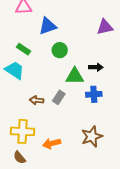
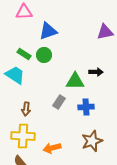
green circle: (60, 50) -> (44, 55), moved
blue cross: (94, 94) -> (86, 107), moved
brown arrow: (37, 100) -> (26, 109), moved, turned -88

